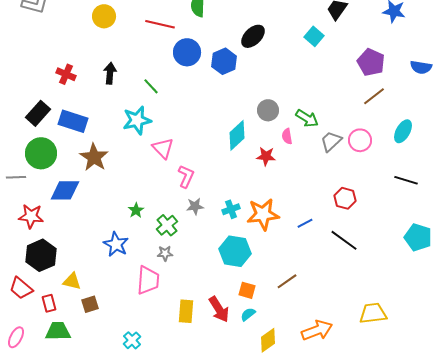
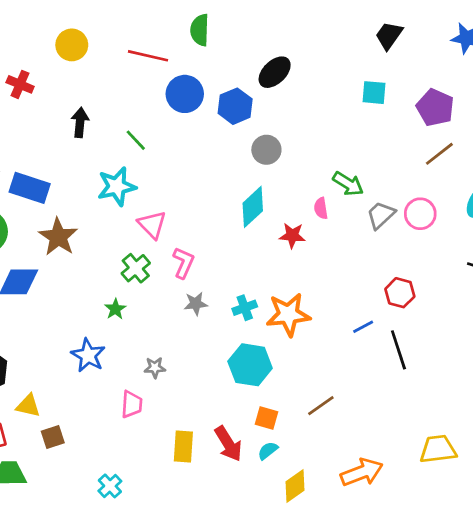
cyan square: (314, 36) -> (374, 93), moved, turned -36
red cross: (66, 74) -> (20, 84), moved
gray circle: (268, 110) -> (266, 150), moved
blue line: (305, 223) -> (363, 327), moved
green cross: (167, 225) -> (136, 268), moved
black line: (344, 240) -> (398, 350), turned 36
pink trapezoid: (148, 280) -> (132, 404), size x0.7

